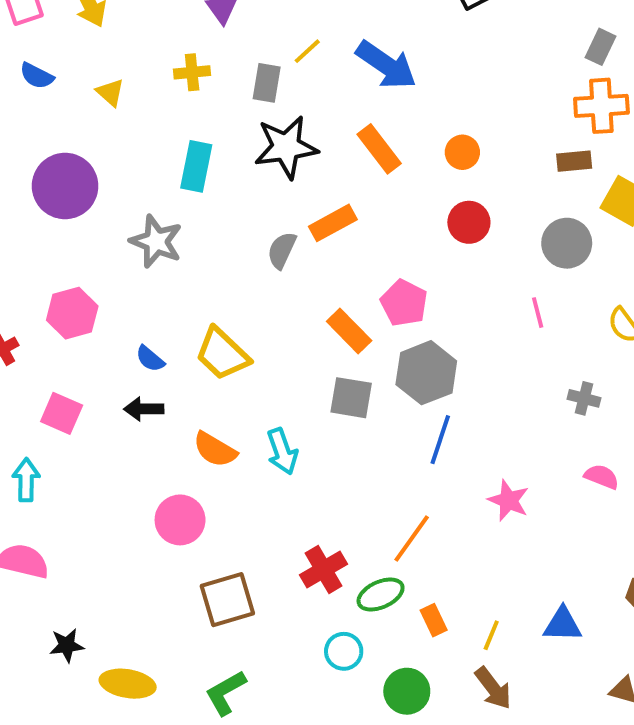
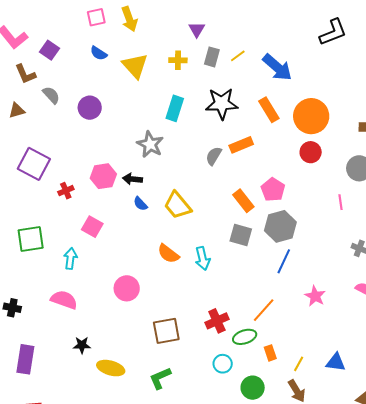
gray rectangle: (267, 83) -> (212, 57), moved
yellow triangle: (110, 92) -> (135, 66), size x1.8
orange circle: (462, 152) -> (311, 116), size x2.0
purple circle: (65, 186) -> (90, 108), moved, size x0.7
black arrow: (144, 409) -> (132, 179), moved
pink circle: (180, 520) -> (127, 288), moved

